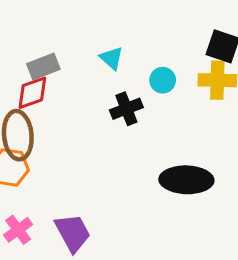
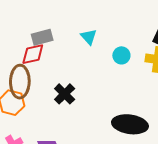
black cross: (126, 109) -> (65, 94), moved, turned -30

